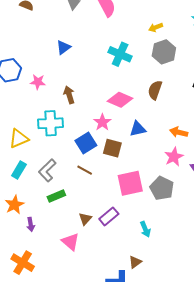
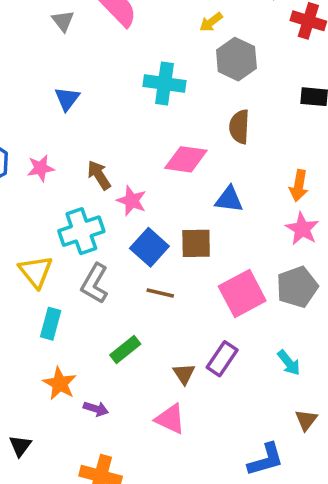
pink star: (102, 122) -> (132, 201), moved
blue triangle: (138, 129) -> (229, 199), turned 36
orange arrow: (179, 132) -> (299, 186), turned -78
yellow triangle: (19, 139) -> (36, 271), turned -30
gray L-shape: (47, 170) -> (95, 284), moved
gray pentagon: (162, 188) -> (297, 287), turned -30
purple arrow: (31, 224) -> (96, 409), turned -48
brown triangle: (135, 262) -> (306, 420), moved

